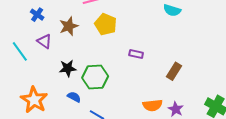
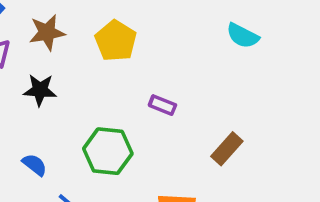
black star: (68, 68) -> (40, 90), moved
green hexagon: (95, 77) -> (108, 151), moved

